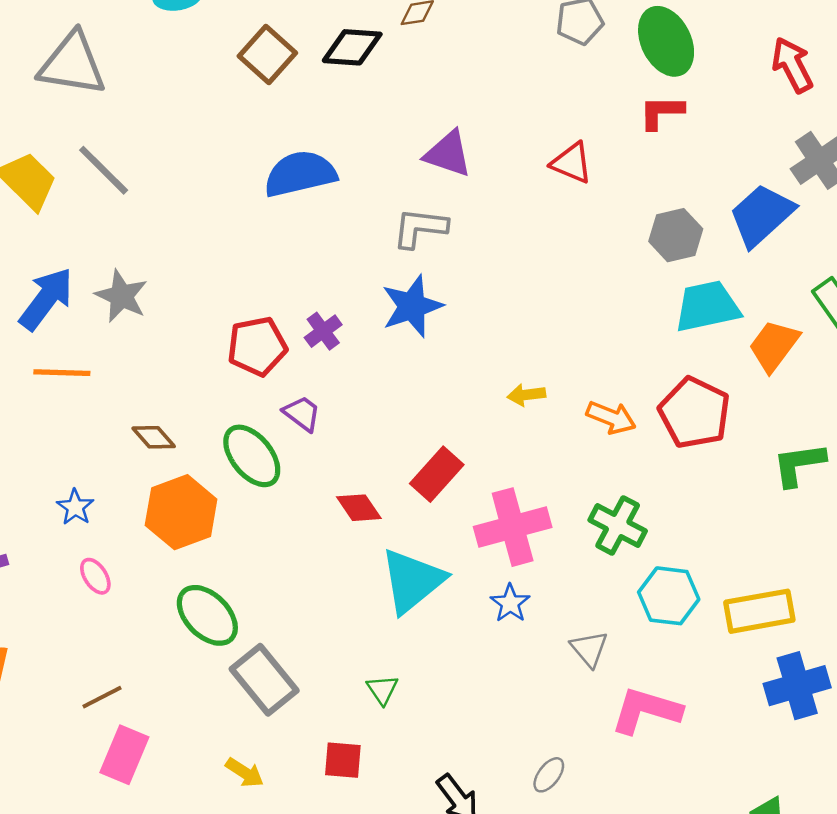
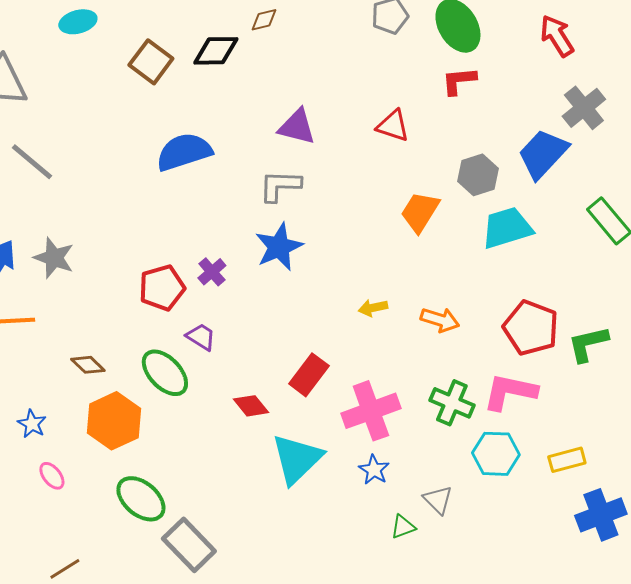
orange trapezoid: (774, 346) -> (420, 212), moved
red pentagon: (694, 413) -> (531, 328), moved
yellow rectangle: (759, 611) -> (567, 460), size x0.7
green triangle: (382, 690) -> (403, 527), moved, turned 48
pink L-shape: (646, 710) -> (510, 392), moved

